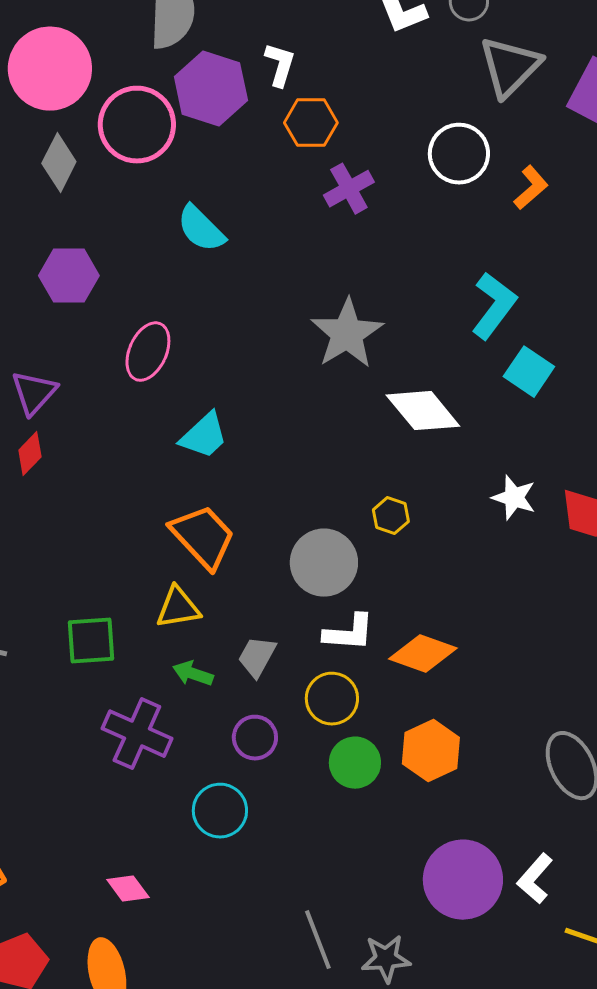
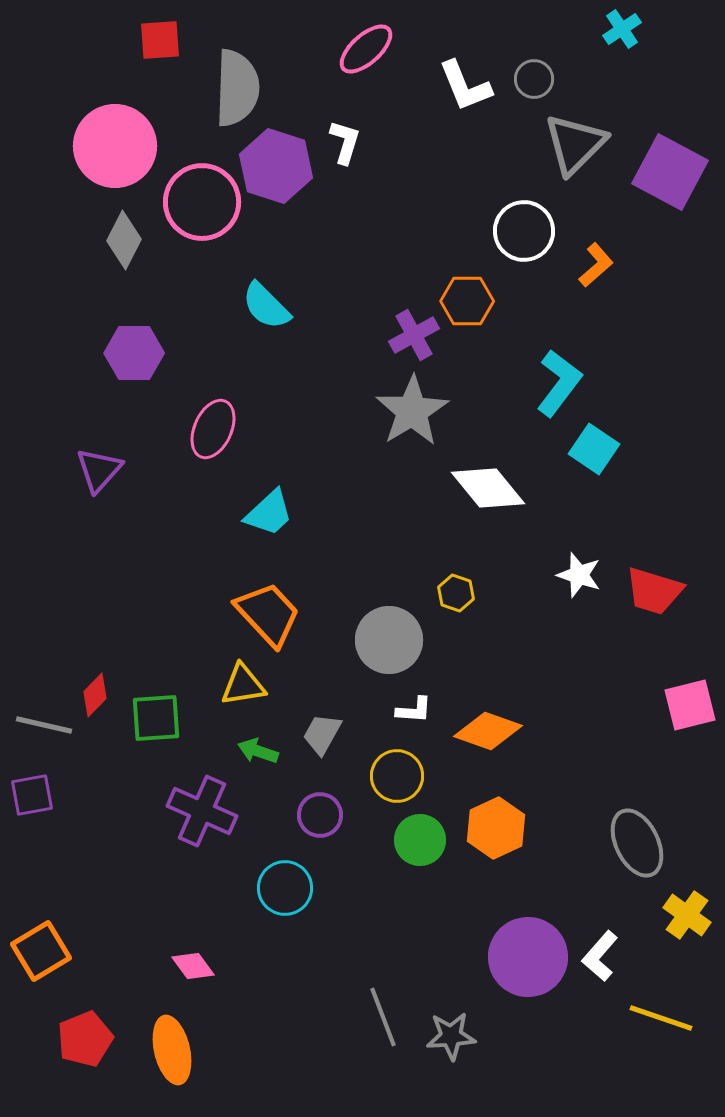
orange hexagon: (311, 123) -> (467, 301), moved
purple cross: (349, 189) -> (414, 335), moved
red diamond: (30, 454) -> (95, 695), moved
white L-shape: (349, 633) -> (414, 710), size x0.7

